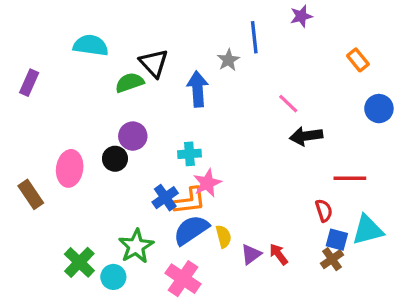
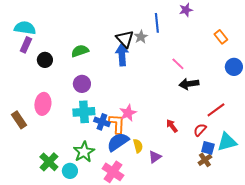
cyan semicircle: (91, 45) -> (25, 28), moved
black triangle: (154, 63) -> (125, 39), moved
purple rectangle: (29, 83) -> (26, 45), moved
cyan cross: (189, 154) -> (84, 112), moved, size x1.5
black circle: (115, 159) -> (45, 60), moved
red line: (350, 178) -> (216, 110), turned -36
blue cross: (165, 198) -> (102, 122), turned -35
orange L-shape: (189, 201) -> (117, 124), turned -80
red semicircle: (324, 211) -> (200, 130), turned -120
red arrow: (279, 254) -> (172, 126), moved

